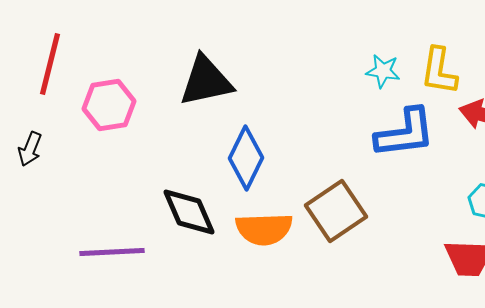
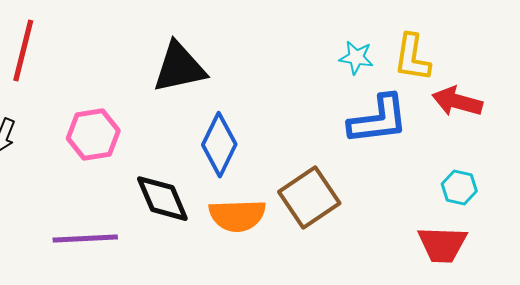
pink hexagon: (109, 105) -> (93, 135), moved

